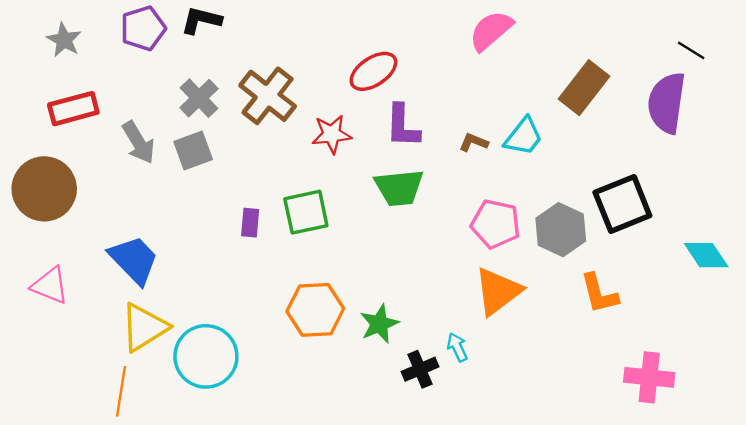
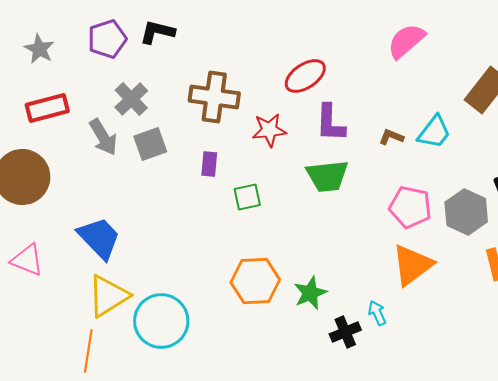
brown cross: (268, 96) -> (214, 97), turned -30
gray cross: (199, 98) -> (131, 99), moved
green square: (306, 212) -> (247, 197), size x0.7
purple rectangle: (250, 223) -> (209, 164), moved

